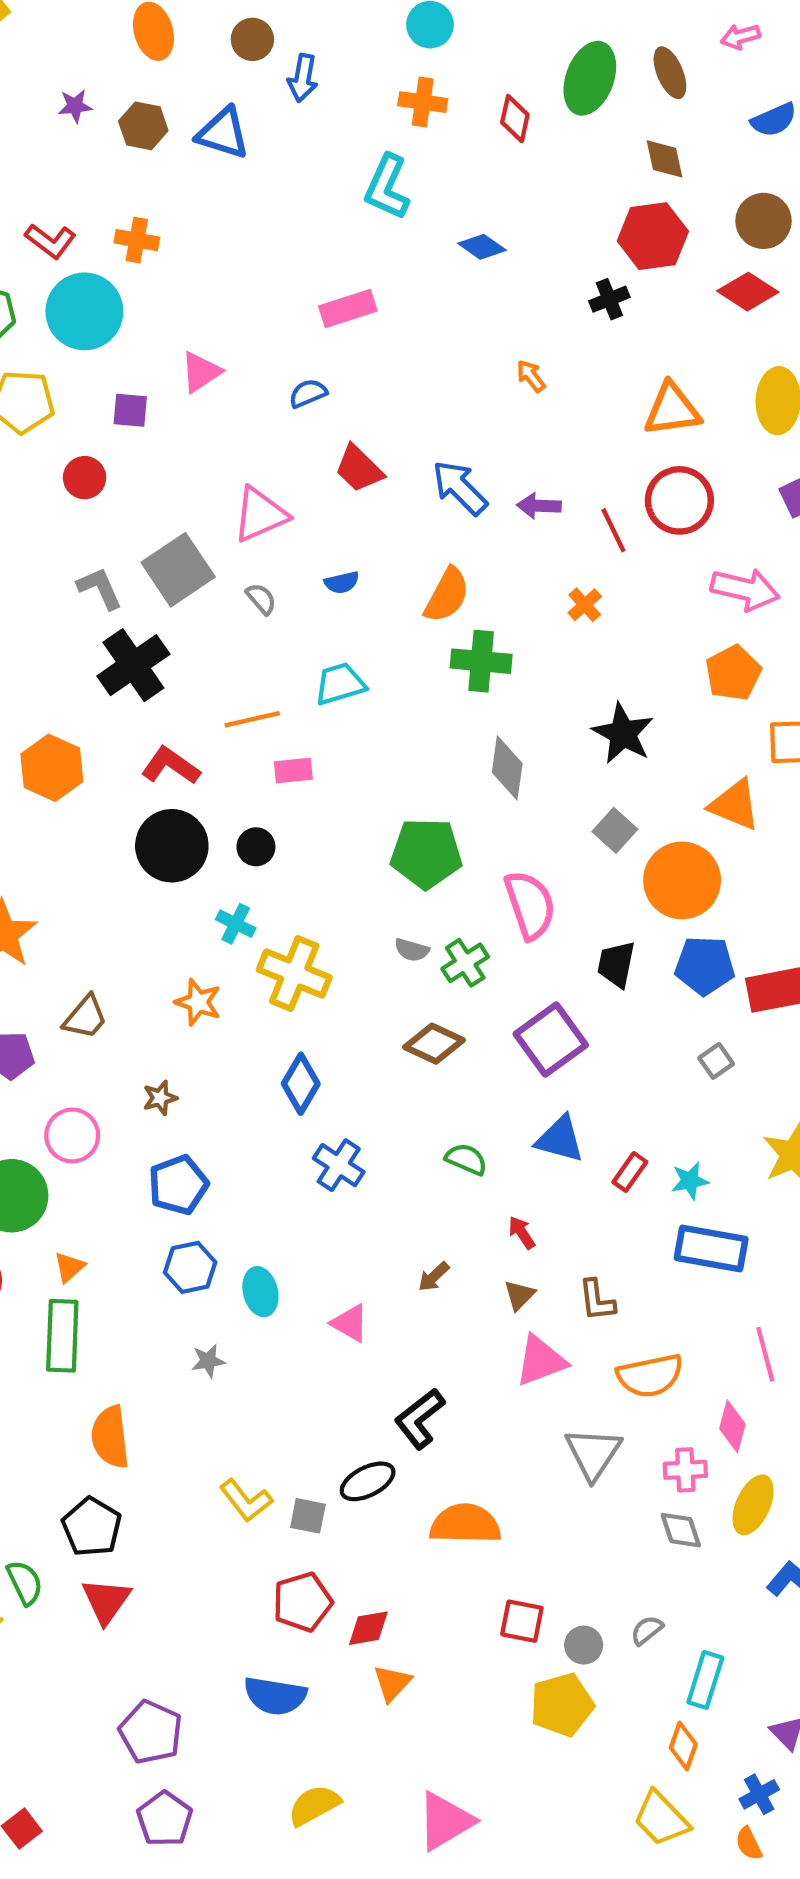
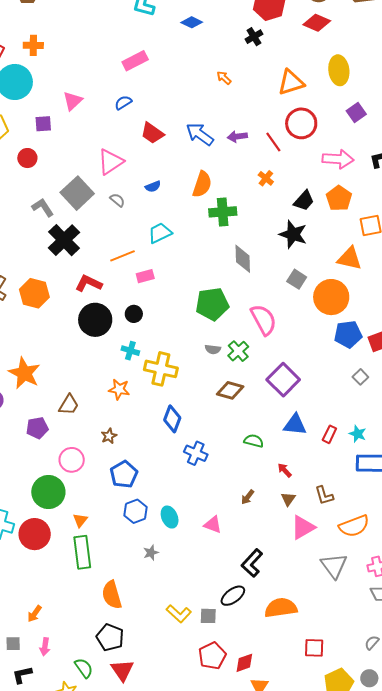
black trapezoid: (616, 964) -> (304, 201), moved, turned -140
cyan star: (690, 1181) -> (358, 434), turned -30
gray circle: (584, 1645) -> (369, 678), moved

